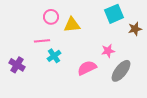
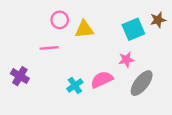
cyan square: (114, 14) -> (133, 29), moved
brown star: (135, 29) -> (158, 20), moved
cyan cross: (54, 56) -> (75, 85), moved

